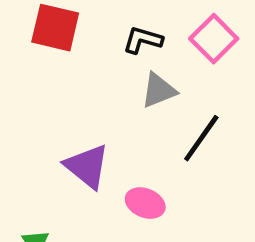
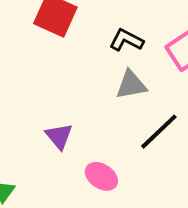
purple triangle: (87, 166) -> (59, 136), size x0.7

